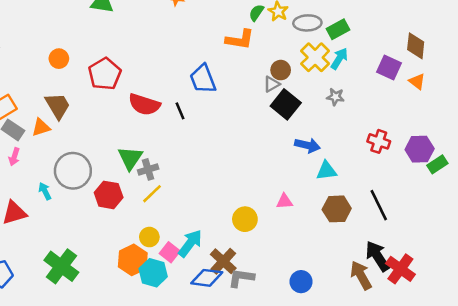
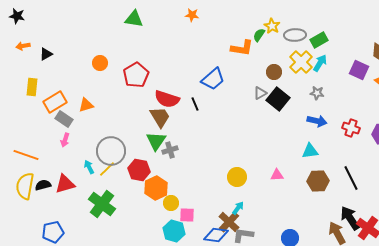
green semicircle: (256, 13) -> (259, 35), moved
blue trapezoid: (203, 79) -> (213, 79), turned -110
gray triangle: (272, 84) -> (260, 93), moved
brown trapezoid: (58, 106) -> (160, 117), moved
orange triangle: (41, 127) -> (86, 105), moved
blue arrow: (307, 145) -> (317, 121), moved
yellow line: (152, 194) -> (107, 169), moved
yellow circle: (245, 219) -> (237, 177), moved
cyan arrow: (190, 243) -> (238, 208), moved, size x0.6
pink square: (170, 252) -> (187, 215), turned -35
orange hexagon: (133, 260) -> (156, 188), moved
green cross: (61, 266) -> (102, 204), moved

